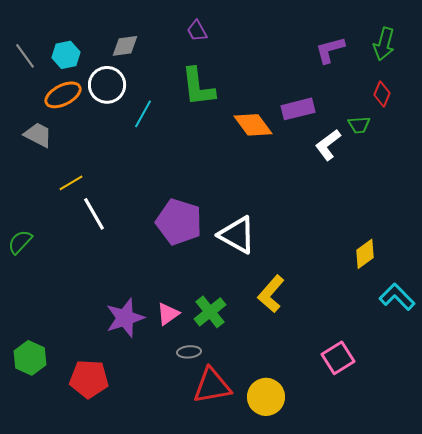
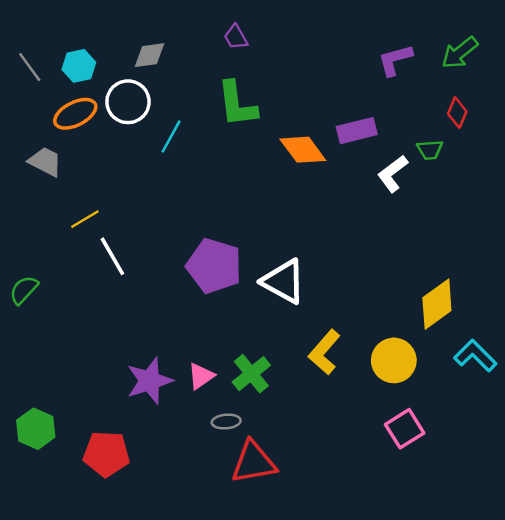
green arrow: (384, 44) -> (460, 53), turned 36
yellow diamond: (365, 254) -> (437, 304), size x1.4
yellow circle: (266, 397) -> (394, 360), moved

